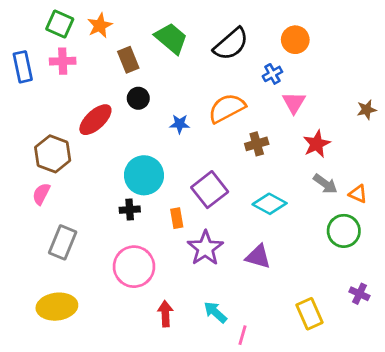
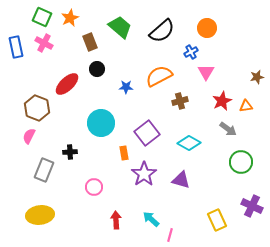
pink cross: (63, 61) -> (44, 43), turned 30
orange triangle: (358, 194) -> (246, 106), moved, turned -32
black cross: (130, 210) -> (70, 152), moved
pink circle: (134, 267) -> (94, 187), size x0.6
purple cross: (359, 294) -> (252, 206), size x1.5

